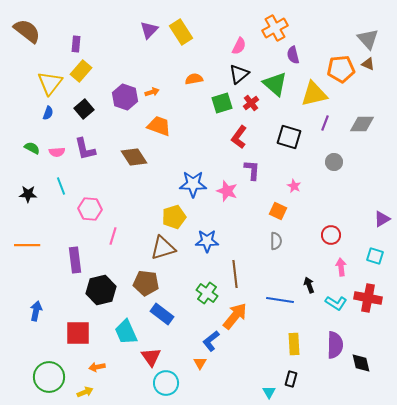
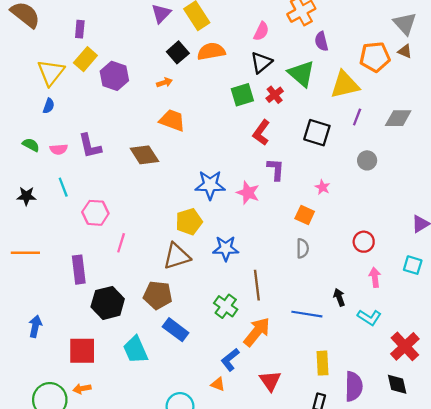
orange semicircle: (194, 79) -> (211, 51), moved, size x1.4
purple hexagon: (125, 97) -> (114, 76), moved
black square: (84, 109) -> (178, 52), moved
red cross: (368, 298) -> (405, 346), moved, turned 36
purple semicircle: (335, 345) -> (354, 386), moved
red triangle: (151, 357) -> (270, 381), moved
orange triangle: (200, 363) -> (218, 384), turned -40
orange arrow: (97, 367) -> (82, 389), moved

